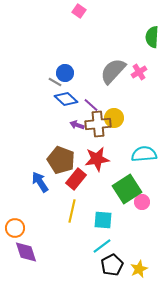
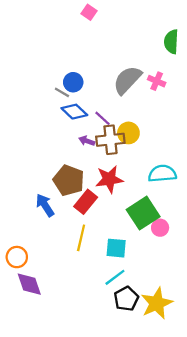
pink cross: (139, 72) -> (157, 81), turned -35
yellow star: (139, 269) -> (157, 303), size x1.6

